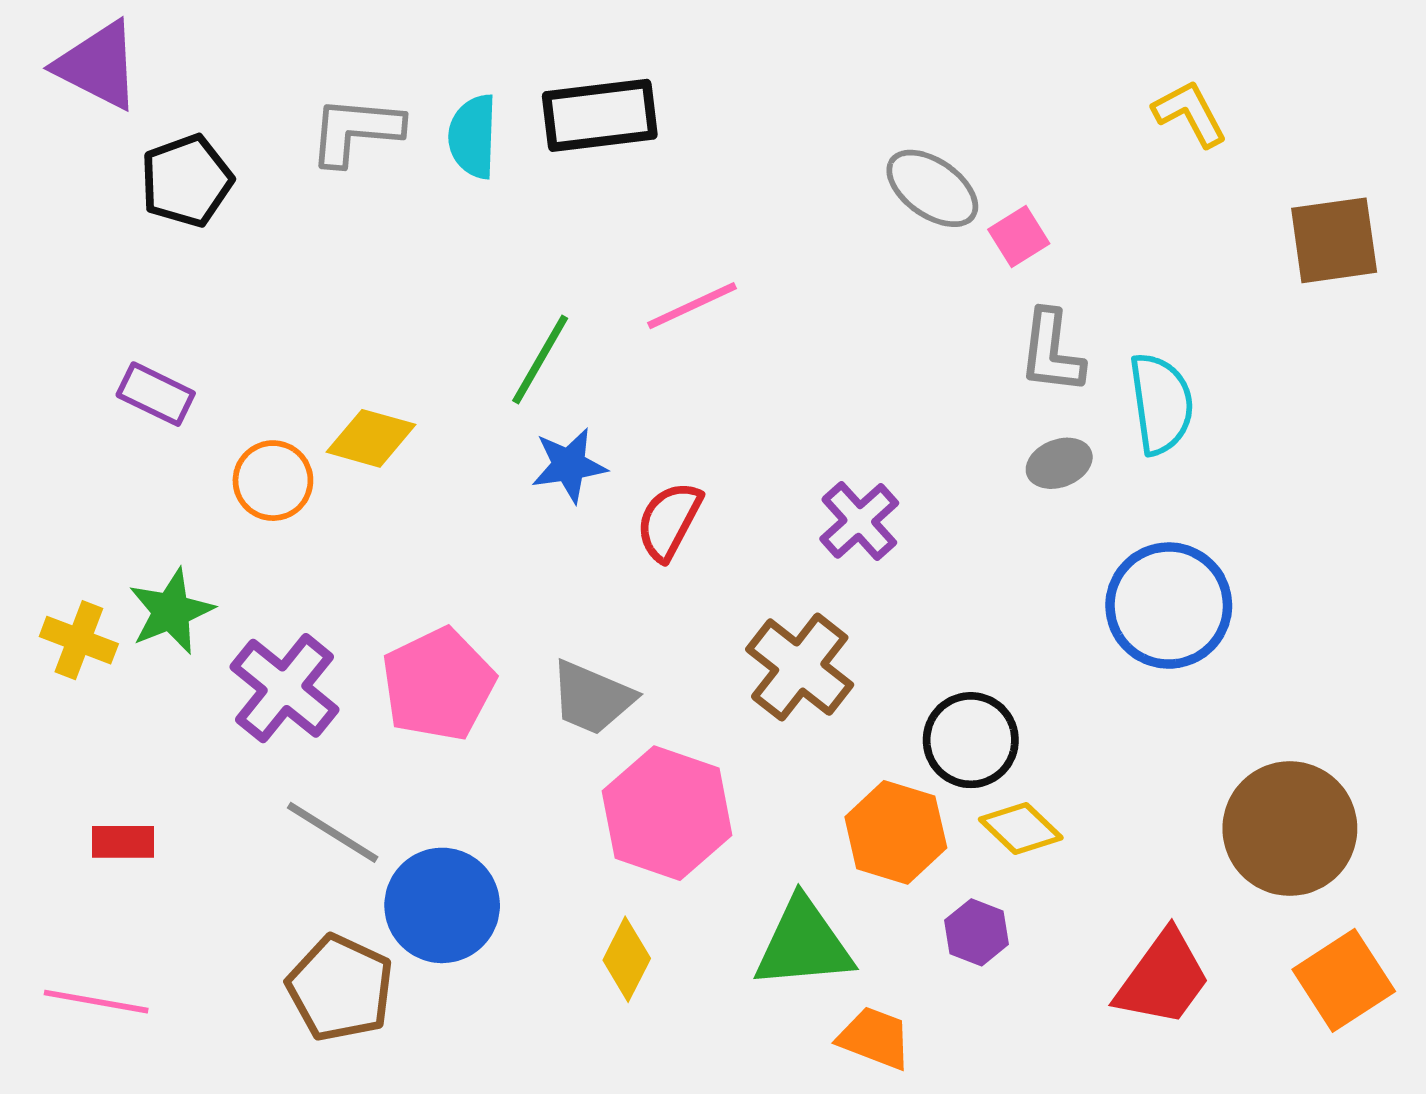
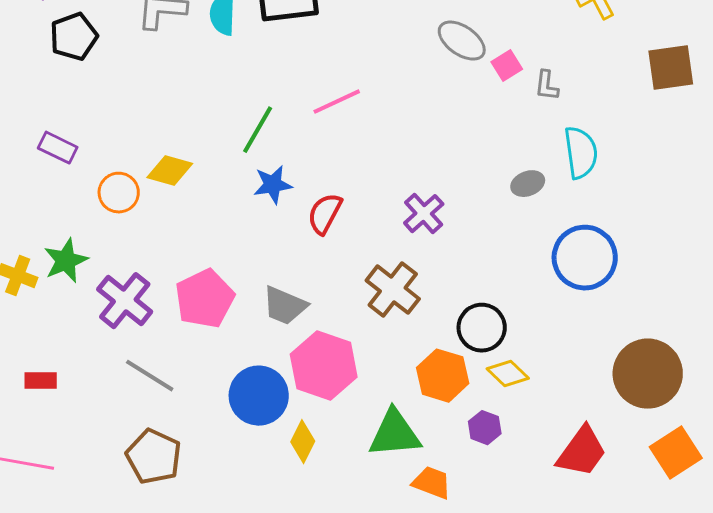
gray L-shape: (1051, 352) -> (547, 86), moved, size x0.7
blue circle: (442, 905) -> (259, 396), moved

